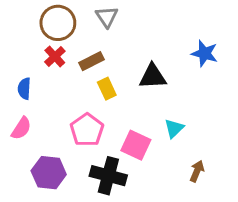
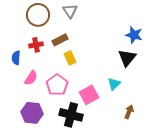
red cross: (55, 57) -> (36, 45), moved, turned 32
black triangle: (153, 76) -> (127, 58), moved, turned -48
pink semicircle: (21, 128) -> (31, 78), moved
pink square: (136, 145) -> (89, 95), turned 36

